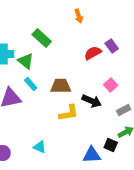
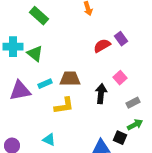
green rectangle: (42, 38) -> (39, 16), moved
cyan rectangle: (31, 84) -> (45, 84), moved, turned -72
black arrow: (92, 101) -> (101, 94), turned -108
yellow L-shape: (69, 113) -> (64, 106), moved

